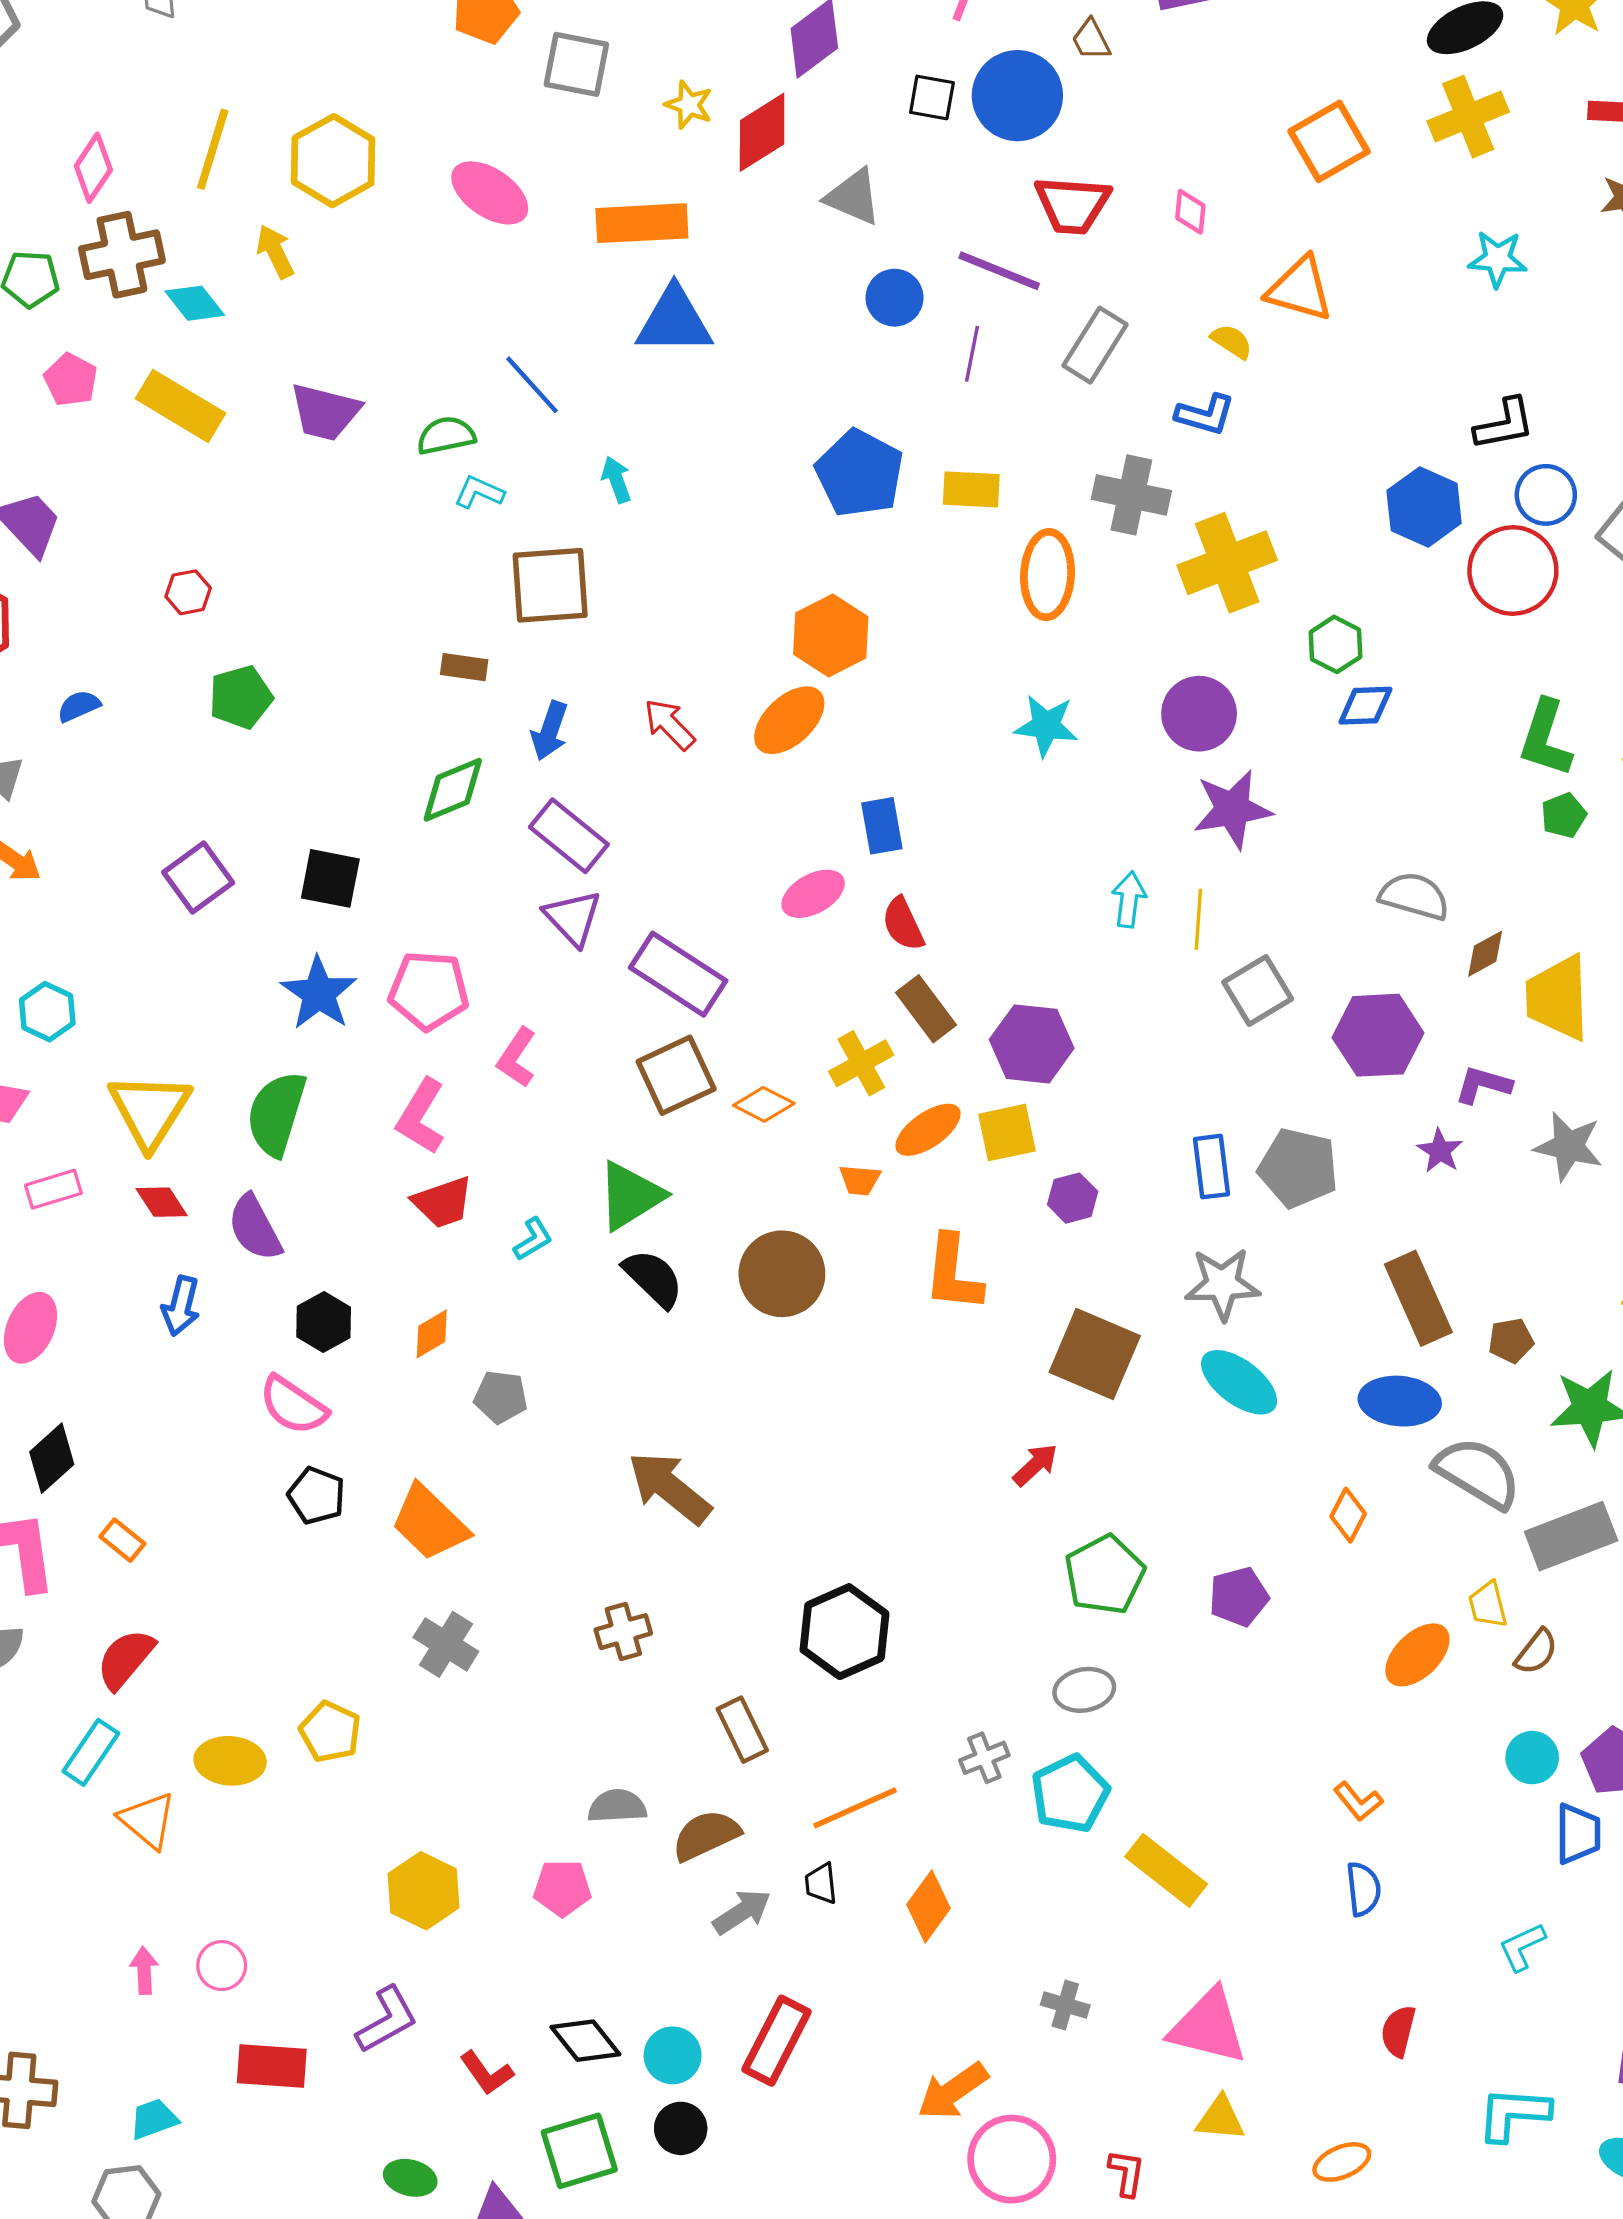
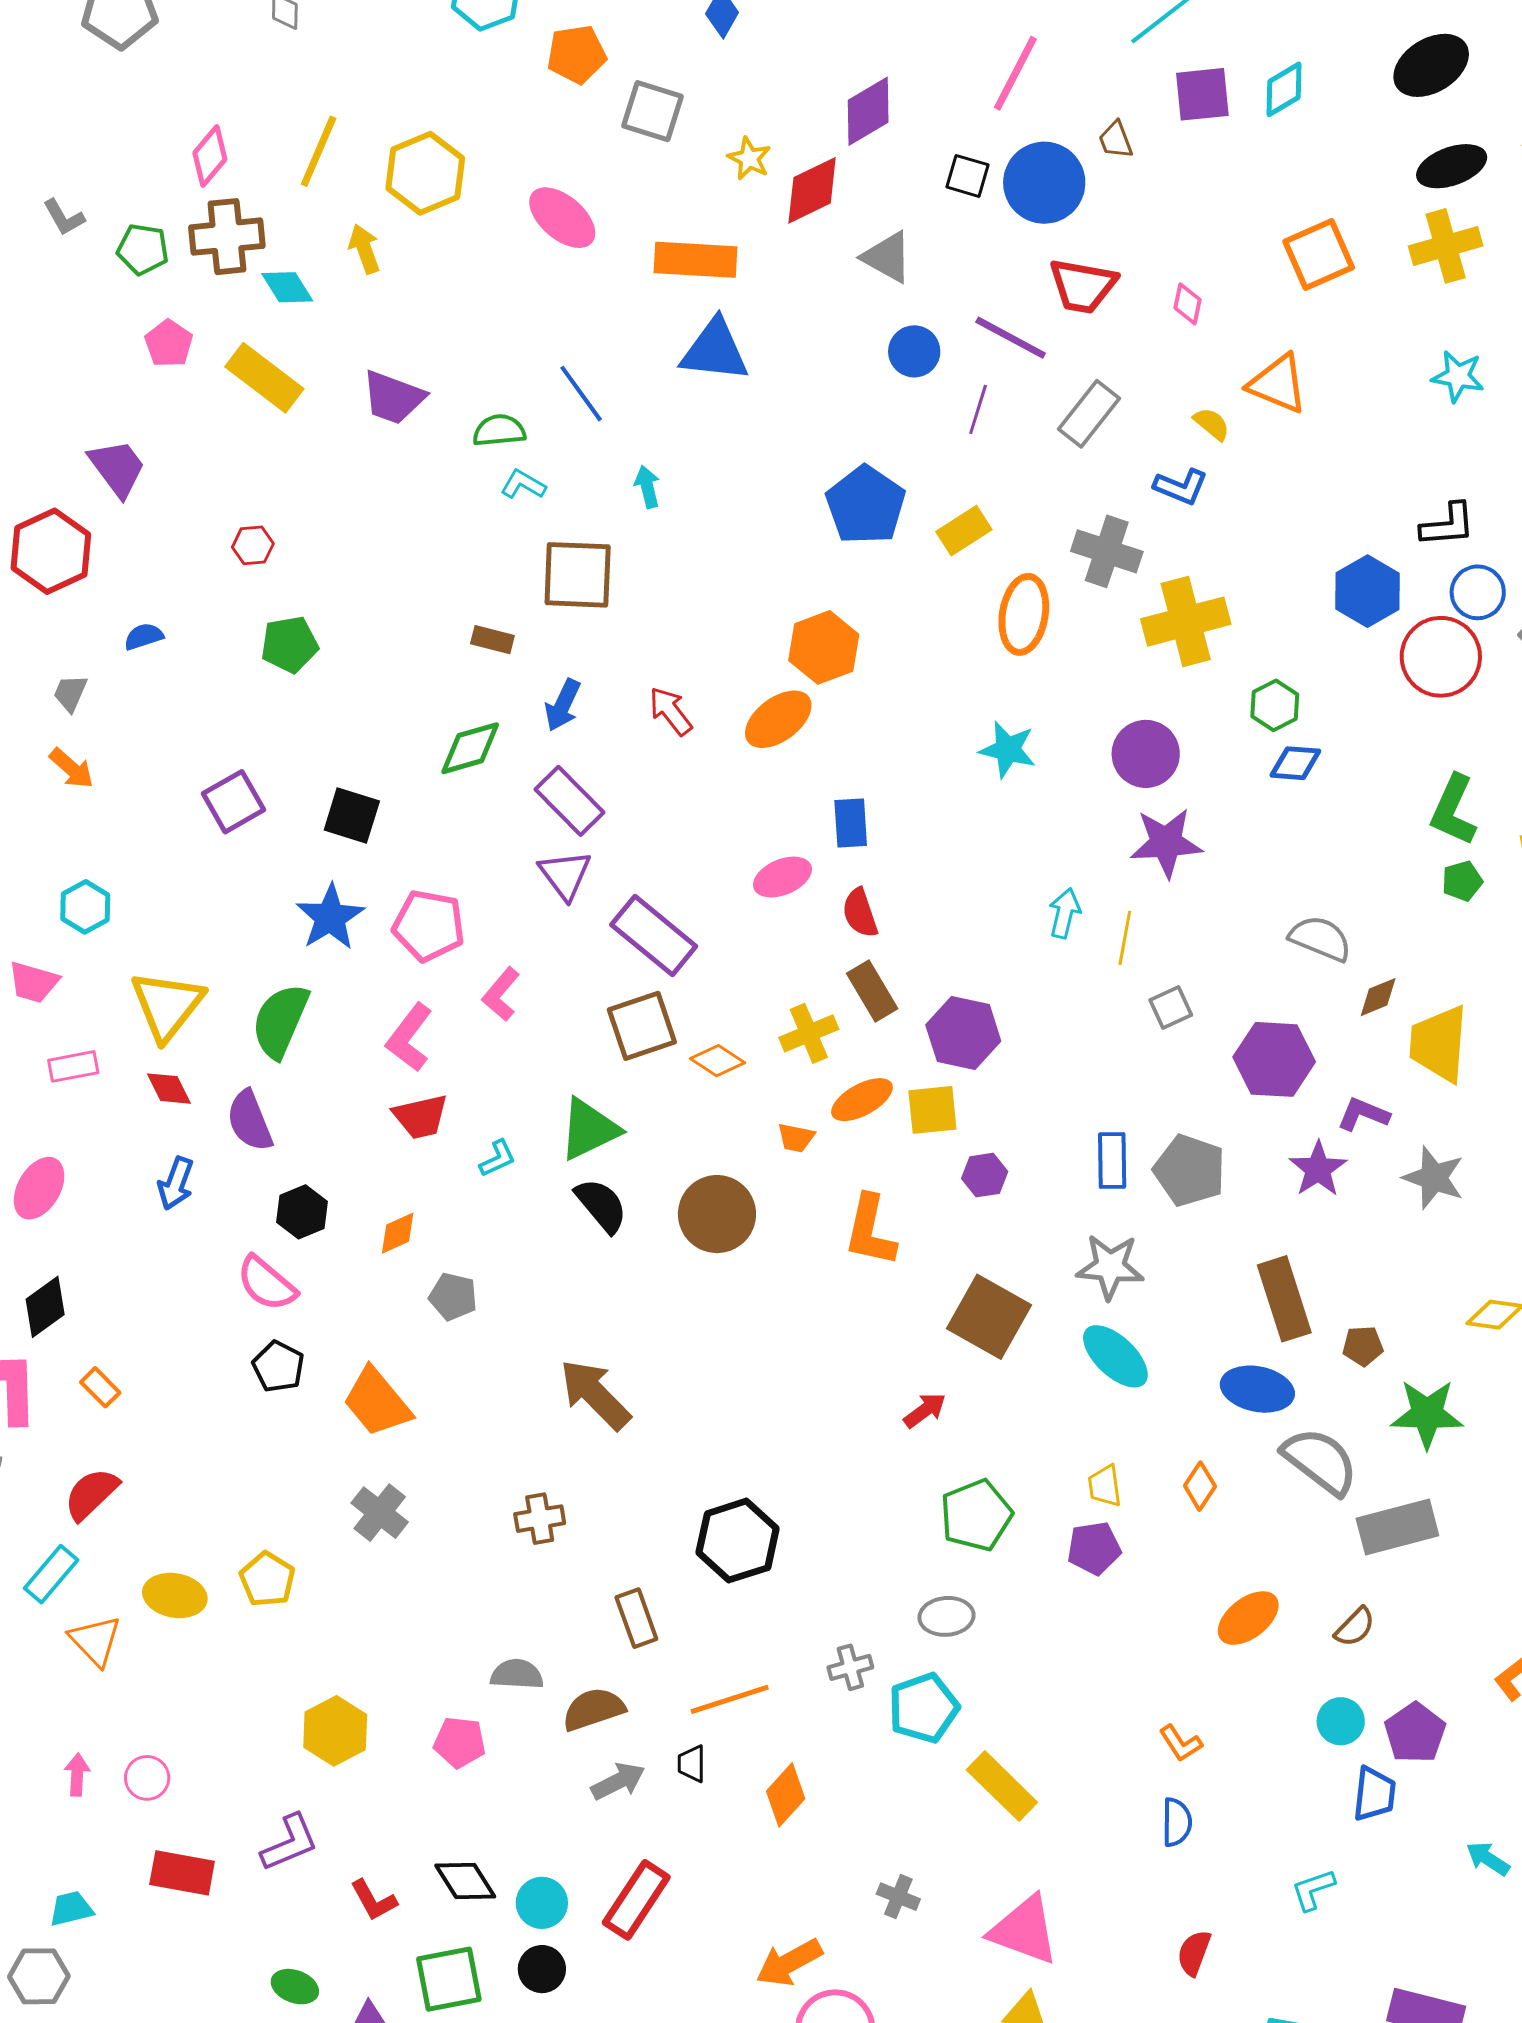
yellow rectangle: (971, 489) -> (964, 531), turned -42
gray square: (1258, 991) -> (1171, 1008), size x0.7
purple star: (1440, 1151) -> (1318, 1169), size x1.4
yellow trapezoid: (1488, 1605) -> (1105, 1486), moved

